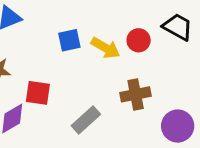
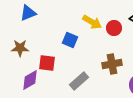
blue square: (69, 40) -> (70, 40), moved, turned 35
yellow arrow: (105, 48) -> (92, 22), moved

